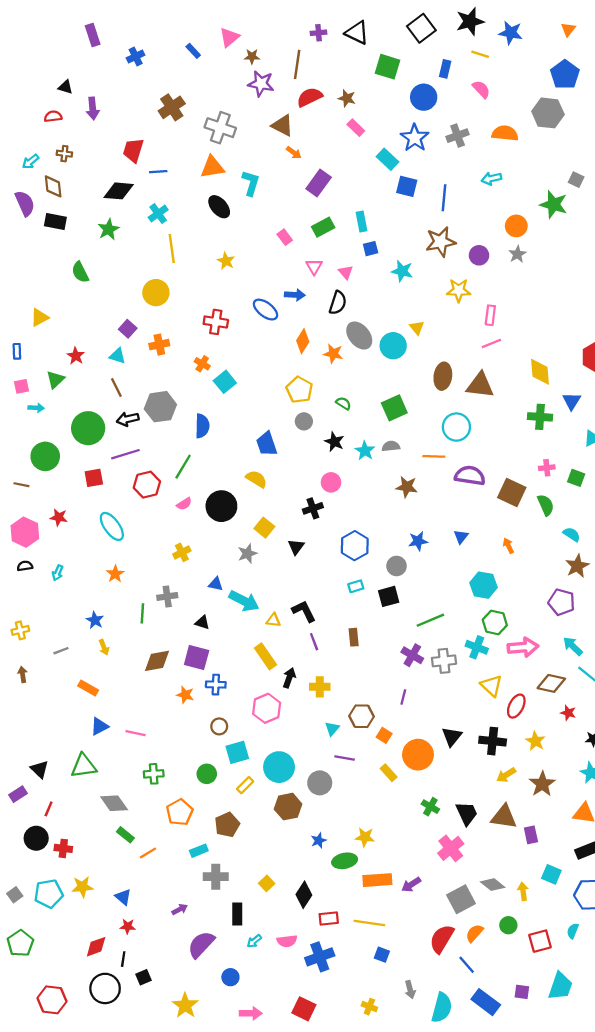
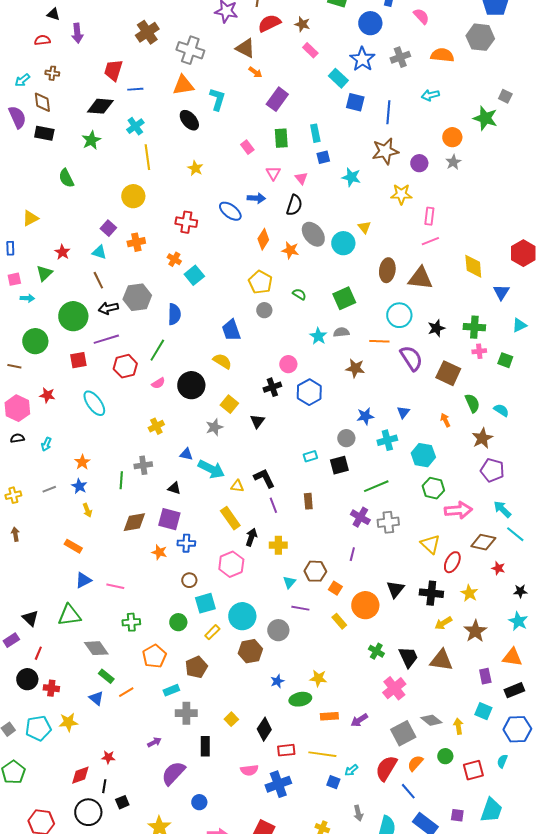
green rectangle: (323, 227) -> (281, 138), turned -66
green cross: (540, 417) -> (474, 327), moved
black star: (334, 442) -> (436, 328), moved, turned 30
purple semicircle: (470, 476) -> (411, 358), turned 48
green semicircle: (546, 505) -> (472, 403), moved
blue hexagon: (355, 546) -> (309, 392), moved
brown star: (577, 566) -> (482, 438), moved
orange star: (115, 574) -> (82, 462), moved
cyan cross: (477, 647) -> (387, 440), moved, turned -36
gray line: (61, 651) -> (49, 489), moved
purple rectangle: (531, 835) -> (485, 676), moved
orange rectangle: (377, 880) -> (329, 716), size x0.7
blue triangle: (123, 897) -> (96, 698), moved
cyan arrow: (254, 941) -> (351, 770), moved

